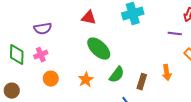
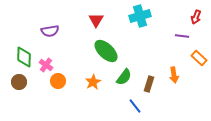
red triangle: (89, 18) -> (96, 20), turned 49
pink cross: (41, 55) -> (46, 65), moved, turned -32
brown circle: (12, 91) -> (19, 82), moved

